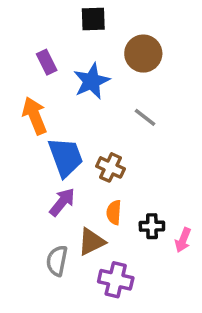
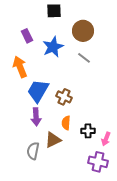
gray line: (145, 117) -> (84, 58), moved
blue trapezoid: (66, 157) -> (38, 91), turned -130
purple arrow: (62, 202) -> (36, 117), turned 138
purple cross: (116, 280) -> (98, 162), moved

